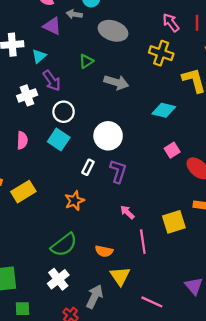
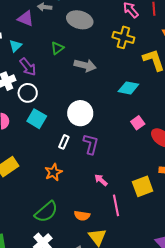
white circle: (64, 112) -> (28, 93), moved

